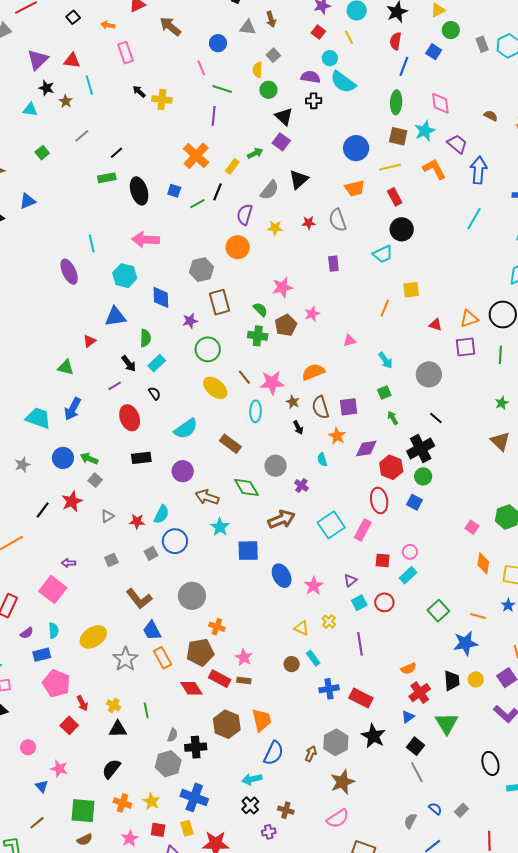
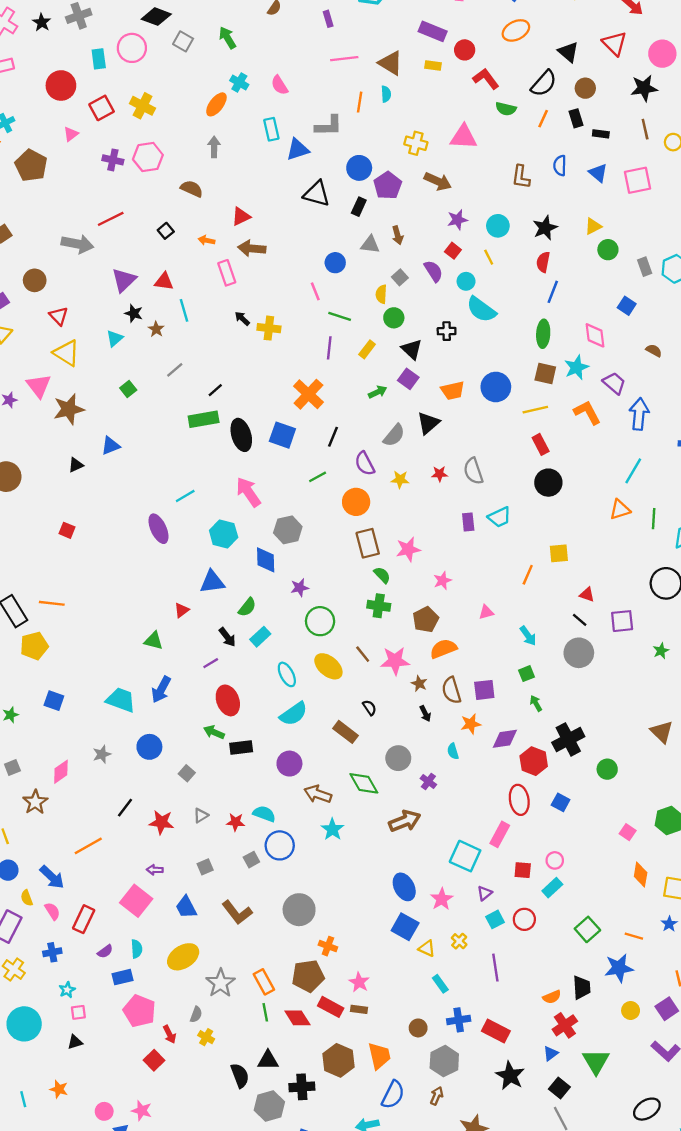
brown arrow: (170, 26) -> (252, 248), moved, turned -35
blue square: (434, 52) -> (627, 306), moved
purple semicircle: (310, 77) -> (433, 271), moved, turned 48
cyan triangle: (30, 109) -> (115, 338), turned -49
yellow rectangle: (232, 166) -> (367, 349), moved
green rectangle: (107, 178) -> (204, 419), size x1.4
orange trapezoid: (355, 188) -> (453, 391), moved
blue square: (174, 191) -> (282, 435), size x1.6
green line: (197, 204) -> (318, 477), moved
purple semicircle: (245, 214) -> (365, 464), turned -45
pink arrow: (146, 240) -> (248, 492), turned 52
cyan line: (92, 243) -> (185, 496), turned 72
cyan trapezoid: (383, 254) -> (500, 517), moved
gray hexagon: (201, 270) -> (288, 530), moved
brown rectangle: (219, 302) -> (368, 543), moved
orange triangle: (469, 319) -> (620, 510), moved
brown pentagon: (286, 325) -> (426, 620), moved
green semicircle: (145, 338) -> (247, 607), turned 36
green line: (500, 355) -> (654, 519), moved
black semicircle: (154, 393) -> (369, 708), moved
green star: (502, 403) -> (661, 651), moved
cyan ellipse: (256, 411) -> (287, 674), moved, turned -30
black line: (436, 418) -> (580, 620), moved
orange star: (337, 436) -> (471, 724), turned 30
green arrow: (89, 459) -> (214, 732), moved
green circle: (423, 476) -> (607, 769), moved
red star: (72, 501) -> (161, 822), moved, turned 30
cyan semicircle: (161, 514) -> (264, 814), turned -96
cyan square: (331, 525) -> (465, 856), moved, turned -32
blue square: (248, 551) -> (405, 927), moved, turned 30
blue trapezoid: (152, 631) -> (186, 907), moved
brown circle: (292, 664) -> (418, 1028), moved
black trapezoid: (452, 681) -> (582, 987), moved
green line: (146, 710) -> (265, 1012), moved
black triangle: (118, 729) -> (268, 1060), moved
gray semicircle: (173, 735) -> (196, 1014), moved
gray hexagon: (336, 742) -> (444, 1061), moved
pink circle: (28, 747) -> (104, 1111), moved
black ellipse: (490, 763) -> (647, 1109), turned 75
black semicircle: (111, 769) -> (240, 1076), moved, turned 120

